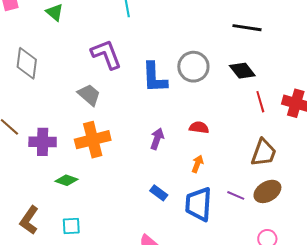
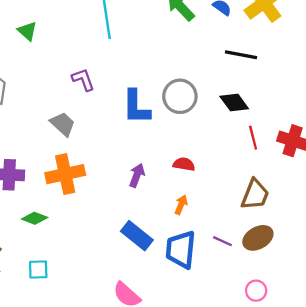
purple L-shape: (106, 54) -> (83, 80), size x0.7
blue rectangle: (159, 193) -> (137, 236), size x1.6

